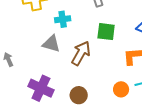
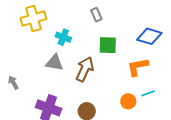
cyan cross: (63, 19) -> (63, 37), turned 35

